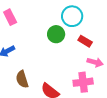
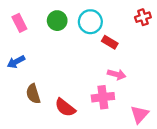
green circle: (56, 34) -> (57, 21), moved
red rectangle: (85, 41) -> (110, 42), moved

